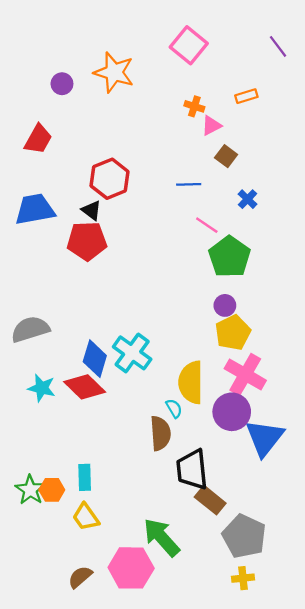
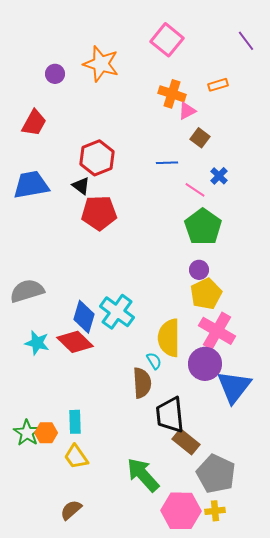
orange cross: (194, 106) -> (172, 94), size x1.5
pink line: (207, 225) -> (195, 190), moved
red pentagon: (87, 241) -> (99, 213), moved
pink hexagon: (131, 568) -> (181, 511), moved

